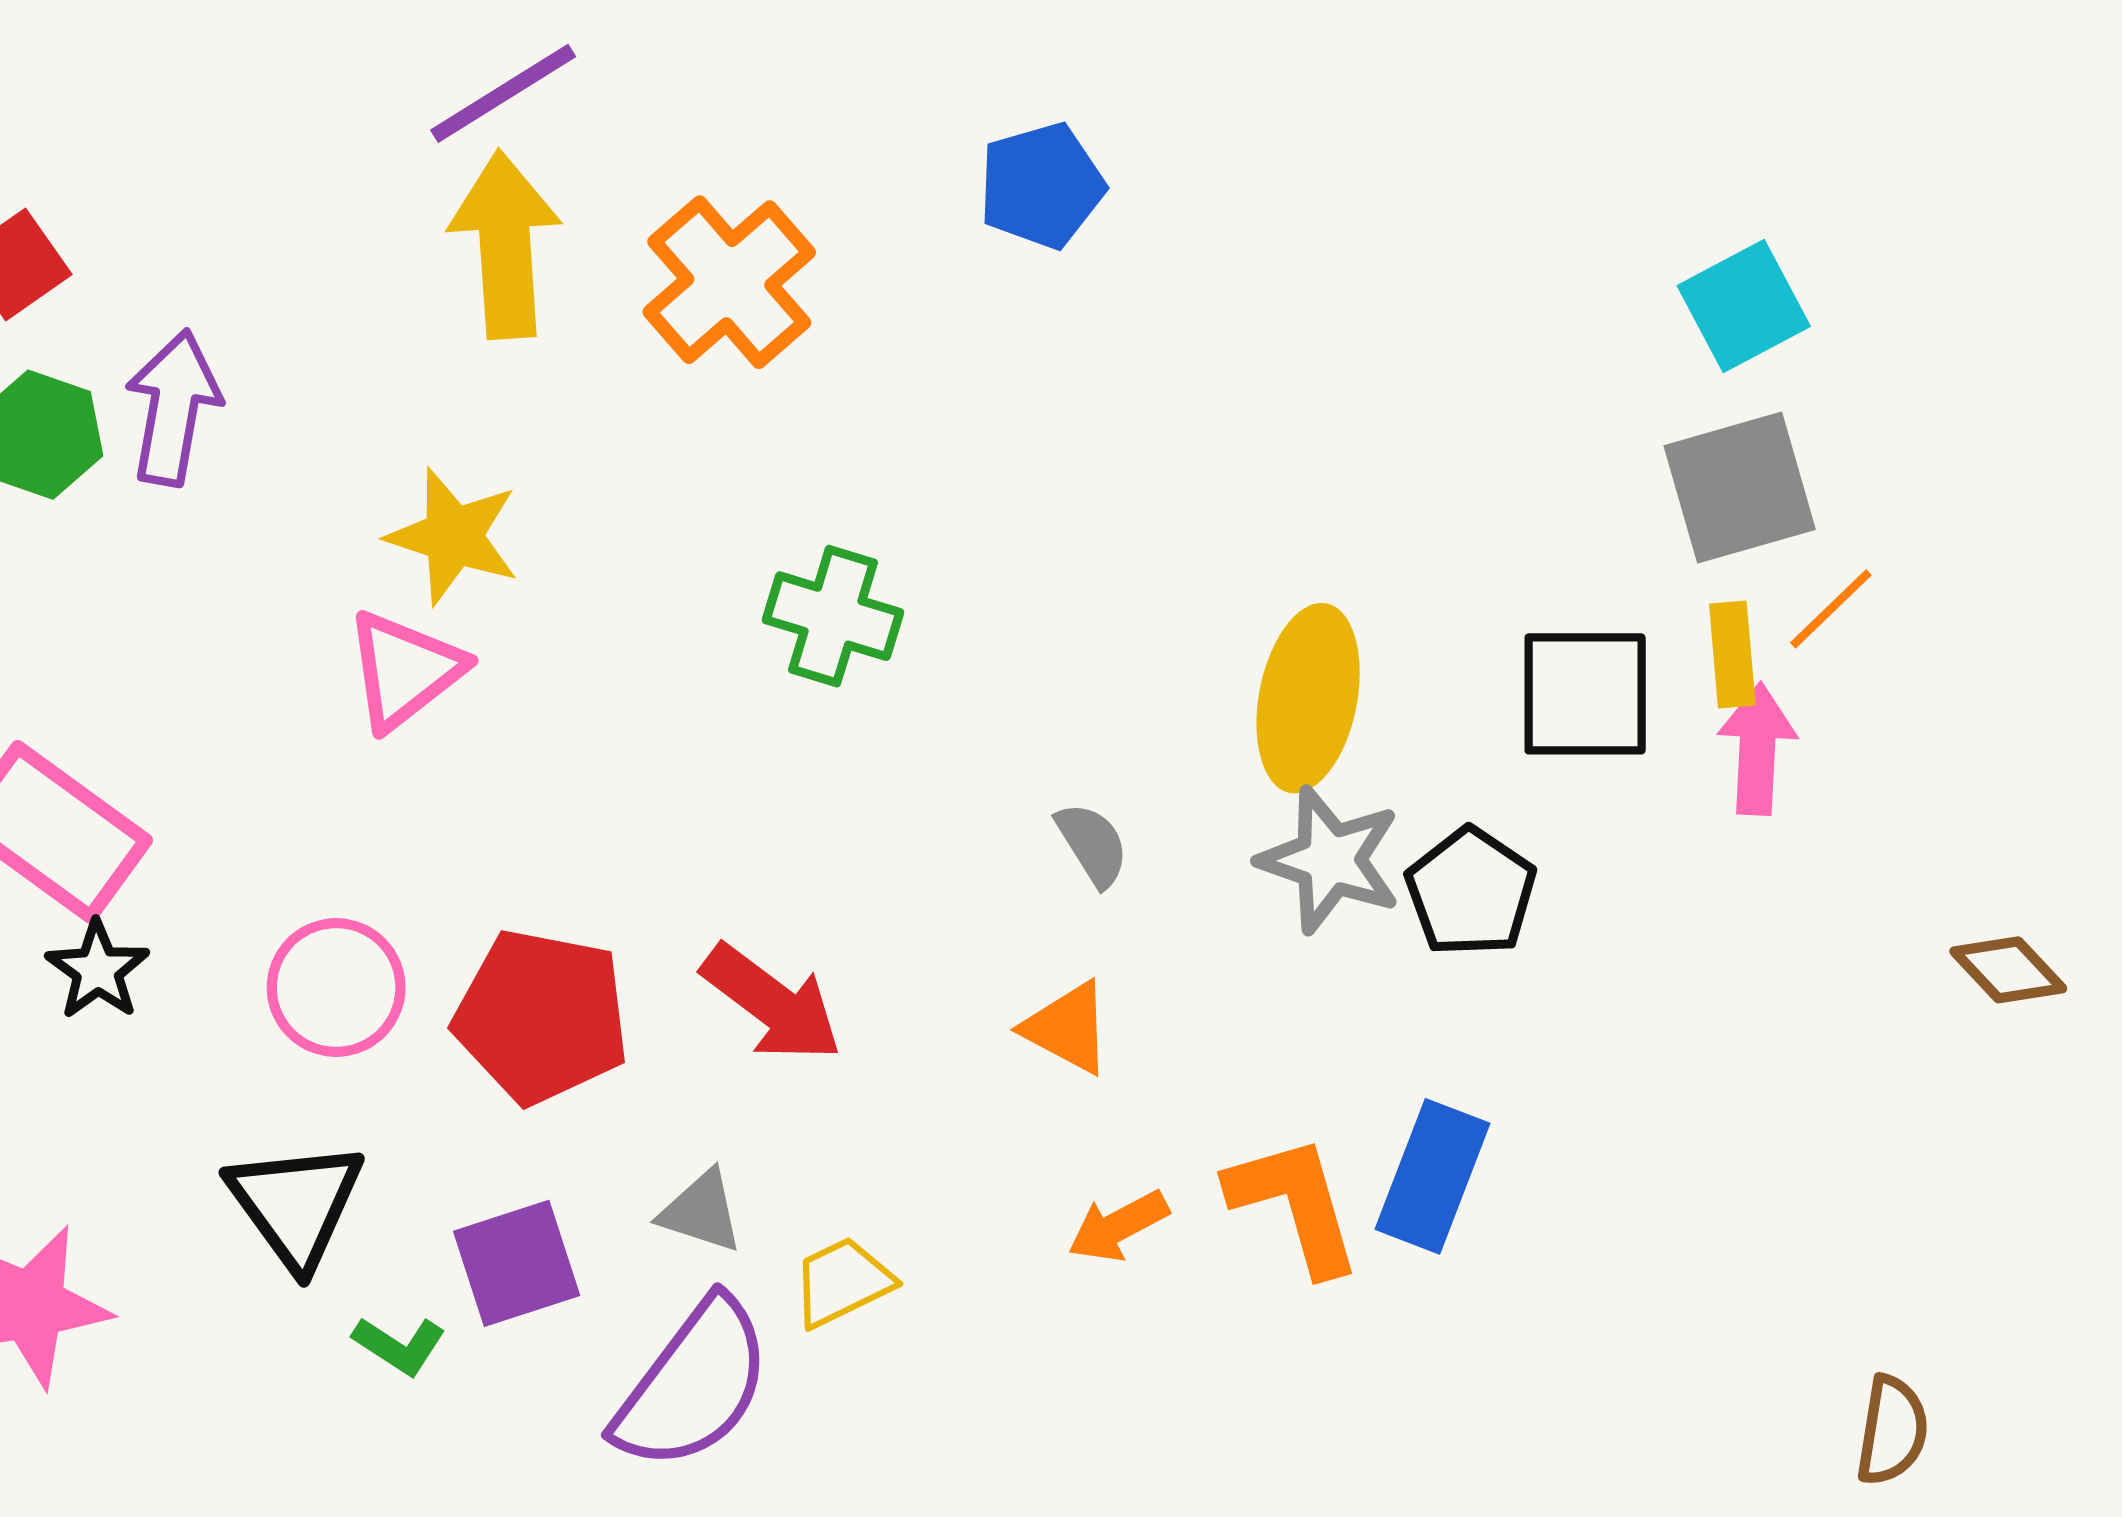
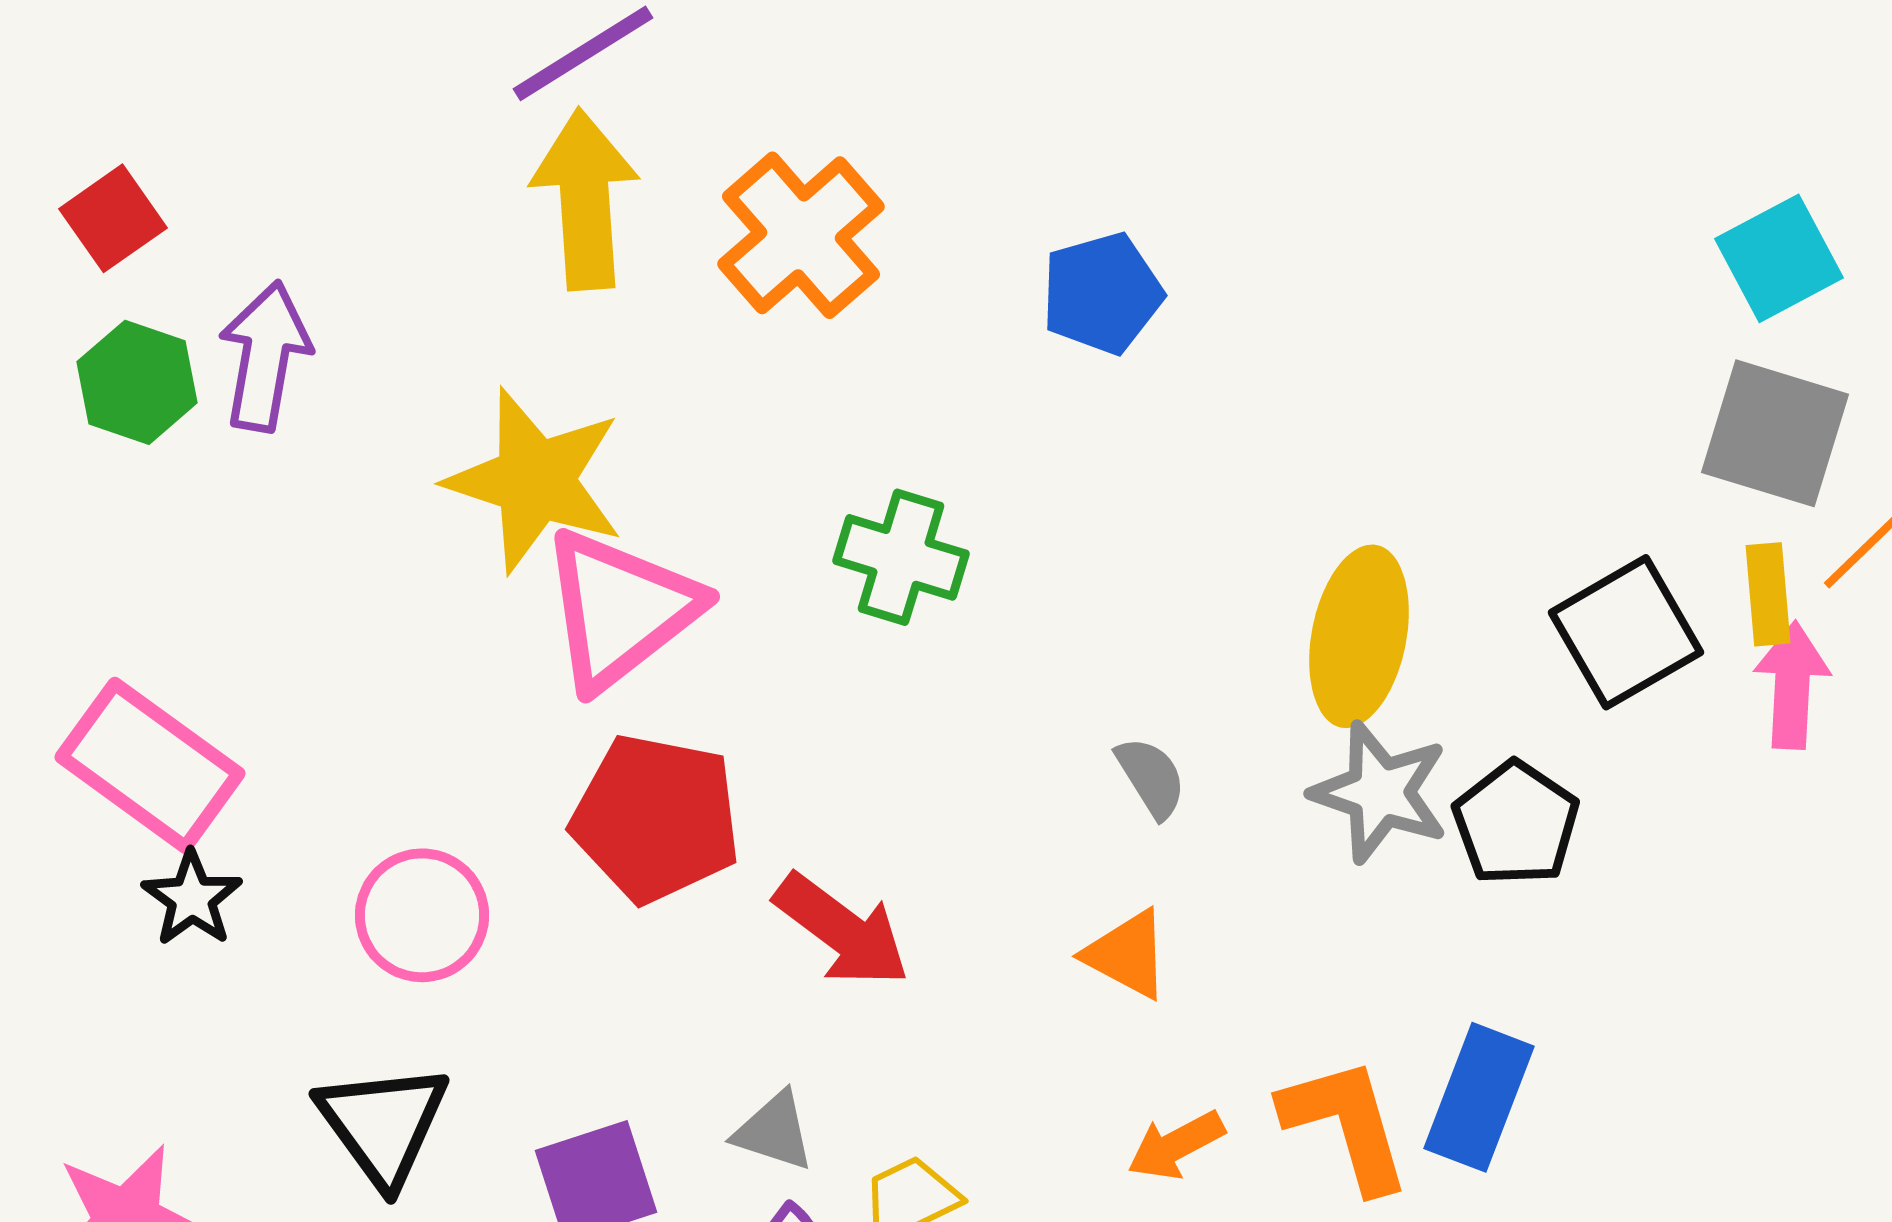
blue pentagon: (1041, 186) -> (1102, 293), moved
gray square: (1740, 488) -> (1775, 433), turned 33
yellow star: (453, 536) -> (535, 480), size x1.4
pink triangle: (405, 670) -> (620, 609), moved, size x1.4
black square: (1585, 694) -> (1626, 632), turned -30
red pentagon: (541, 1017) -> (656, 818), moved

